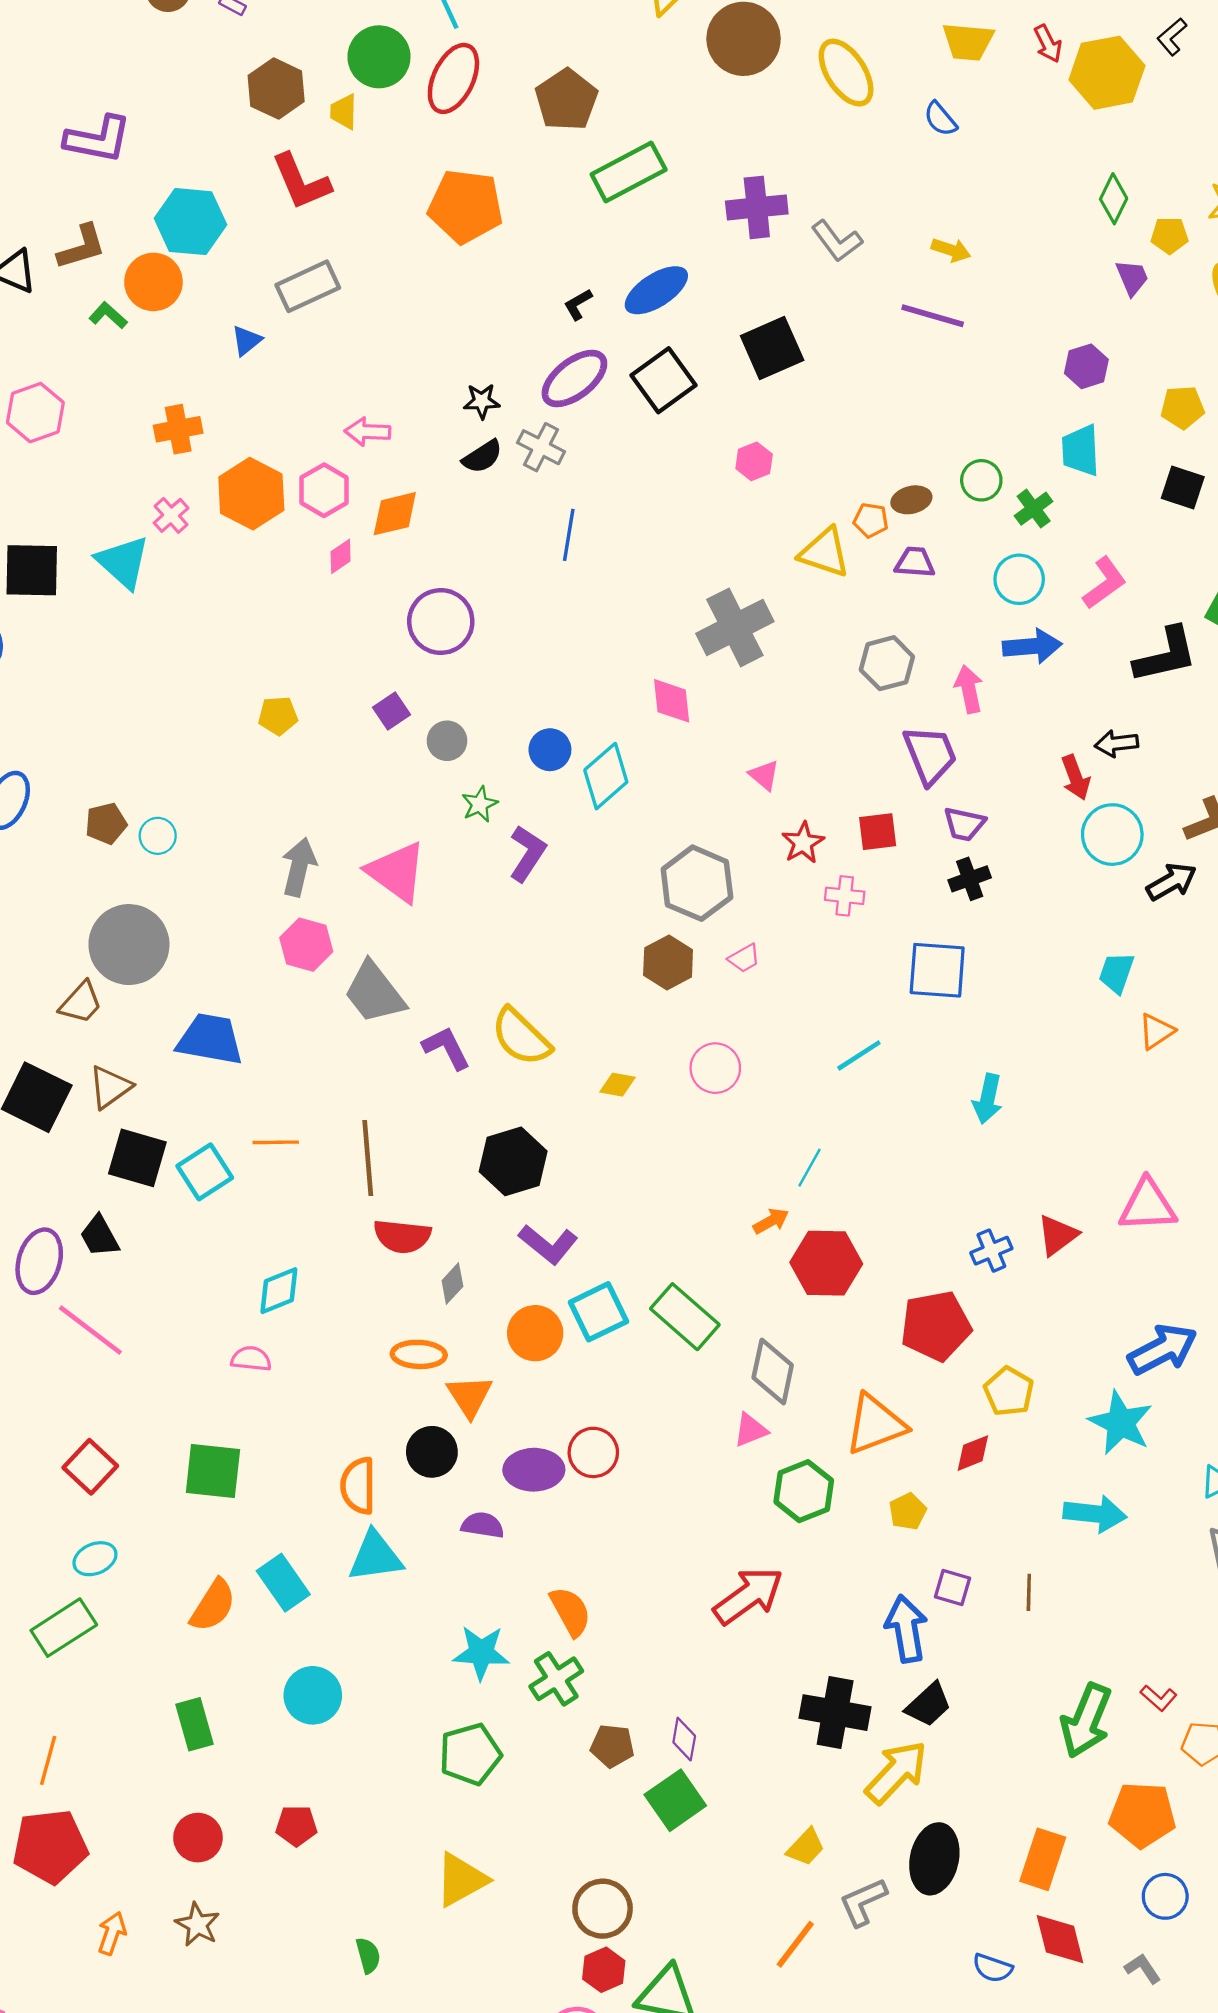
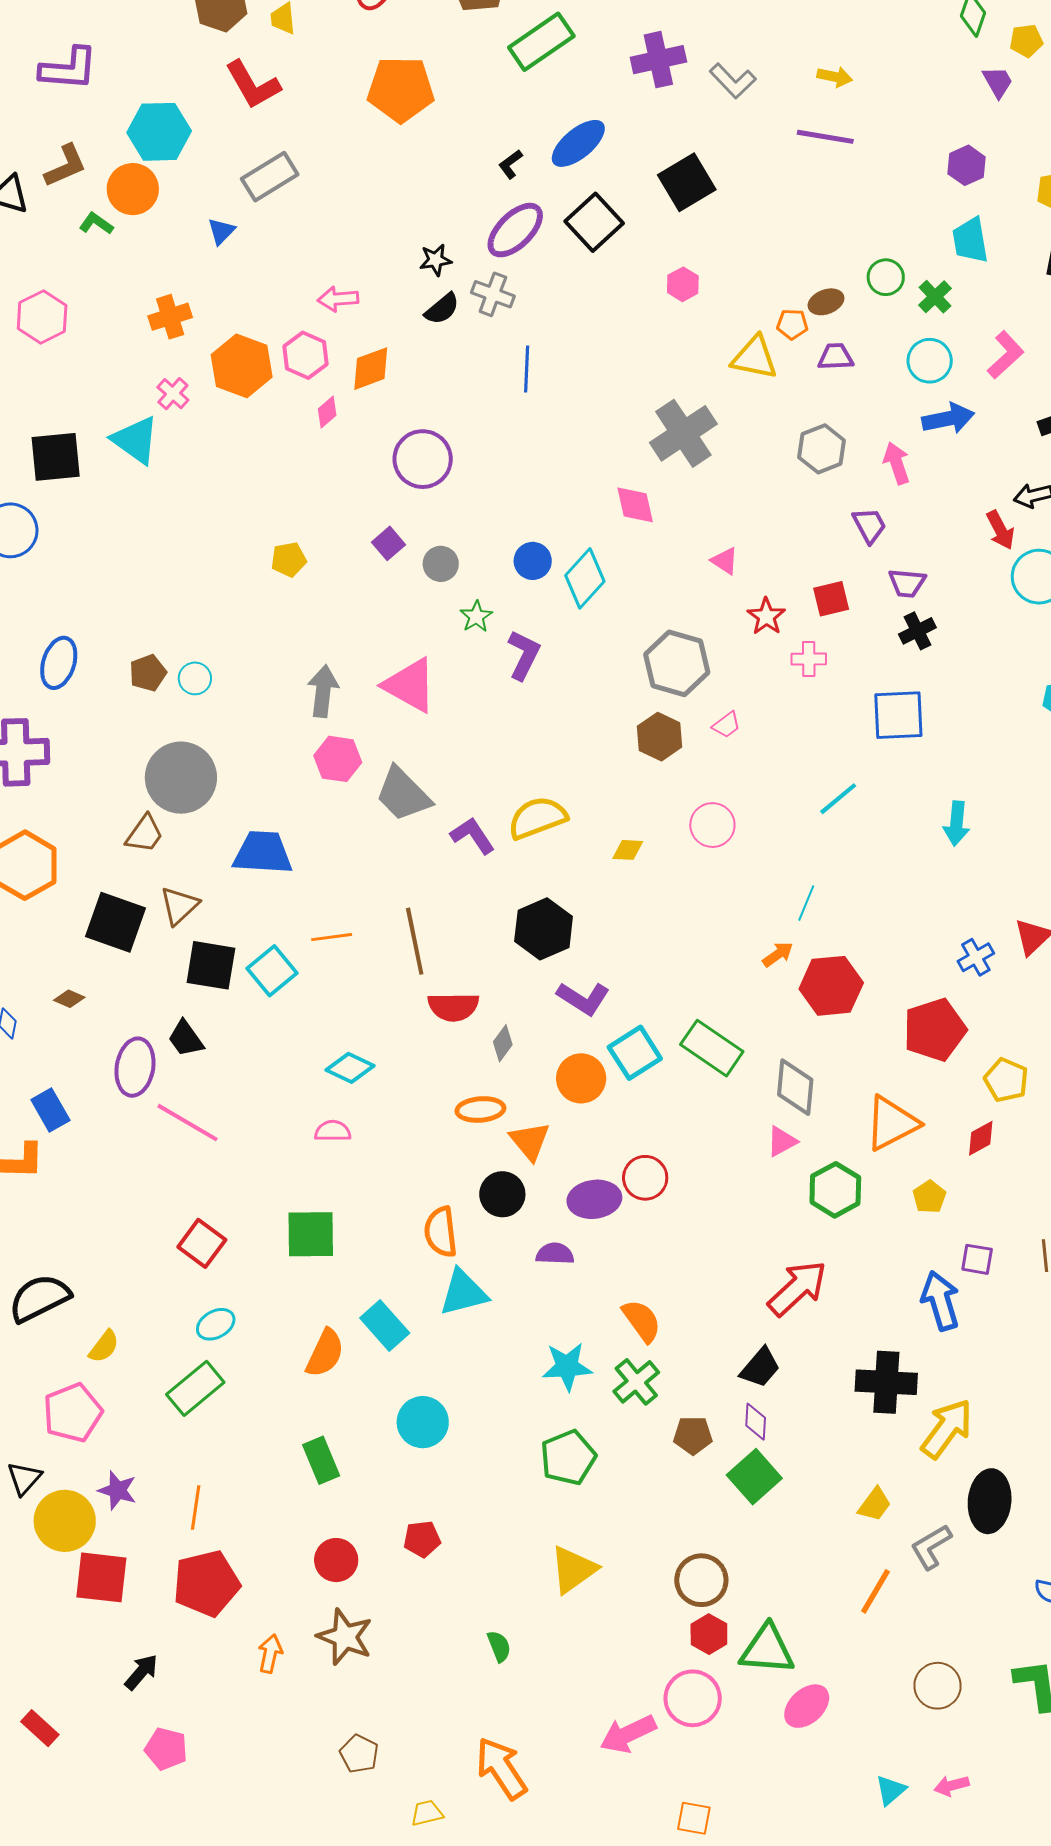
purple trapezoid: (930, 755) -> (869, 525), size x0.7
yellow semicircle: (521, 1037) -> (537, 818), turned 122
cyan diamond: (279, 1291) -> (350, 1068), turned 54
black trapezoid: (929, 1705) -> (760, 1368), moved
brown star: (198, 1925) -> (345, 1637), size x1.4

